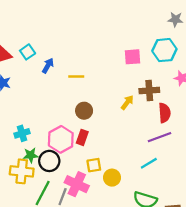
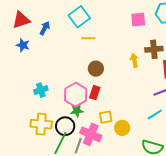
cyan square: (28, 52) -> (79, 17), moved, size x1.5
blue arrow: (48, 66) -> (45, 28), moved
yellow arrow: (127, 102) -> (134, 60), turned -48
green star: (31, 155) -> (77, 111), moved
black circle: (49, 161) -> (65, 126), moved

